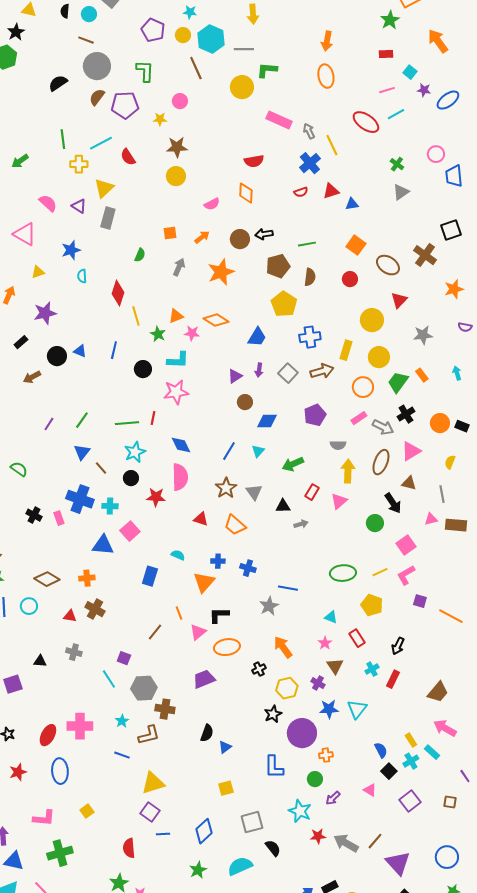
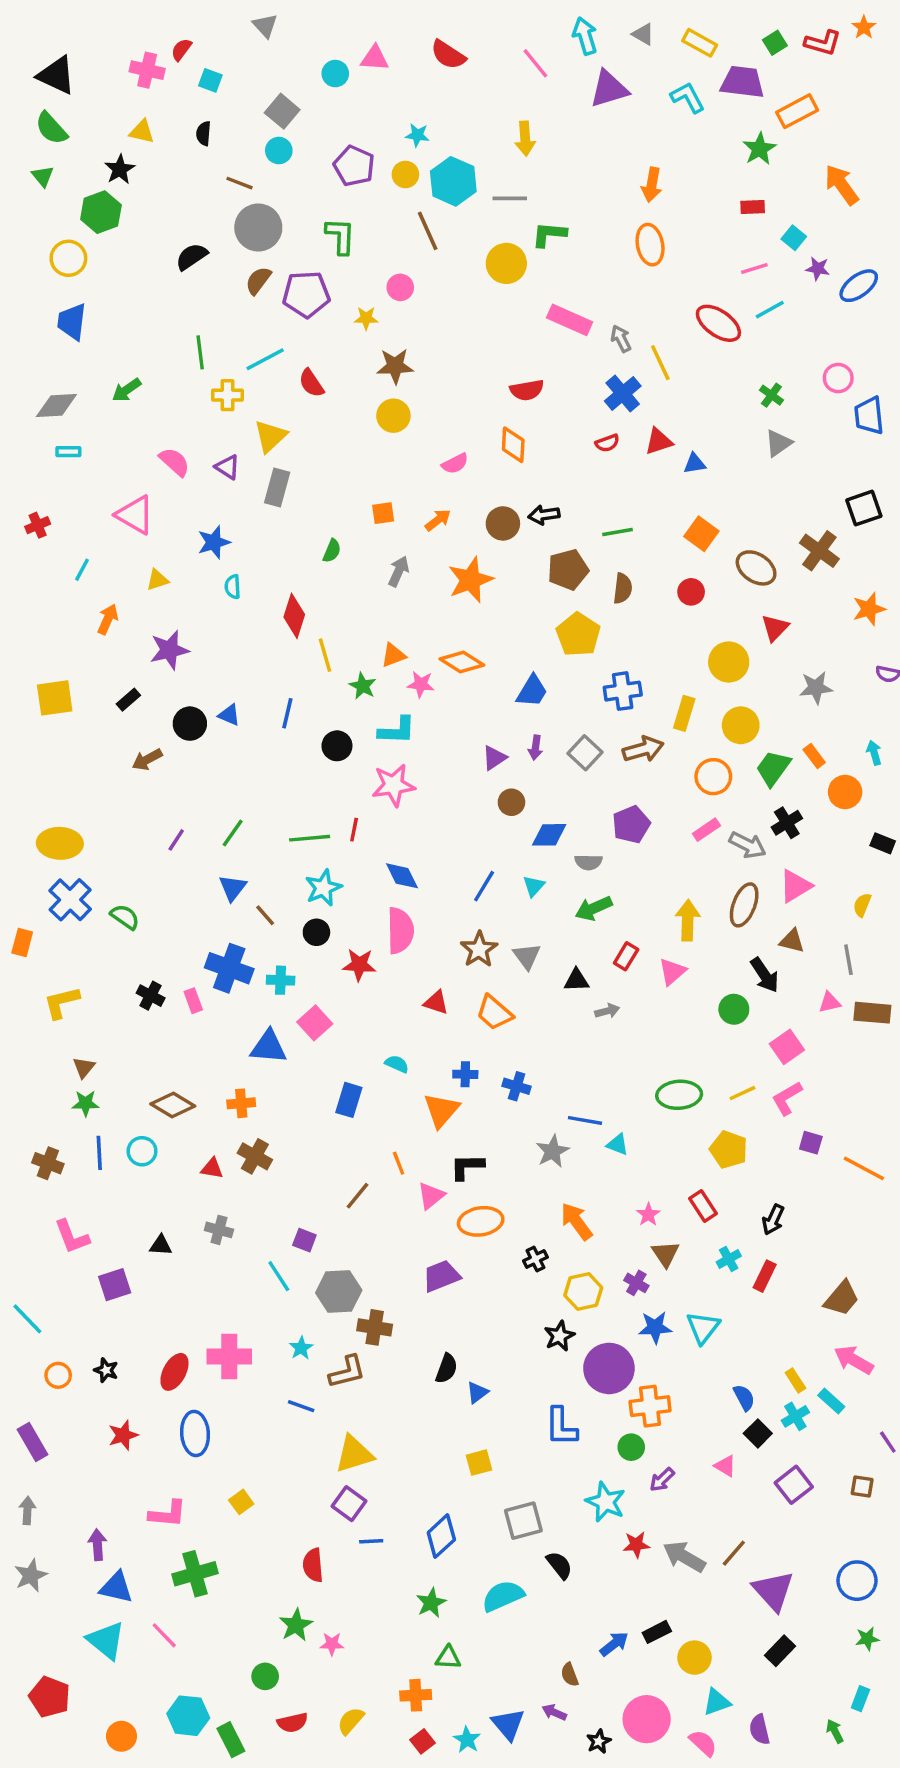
cyan circle: (89, 14) -> (279, 151), moved
orange circle: (440, 423) -> (845, 792), moved
gray semicircle: (338, 445) -> (588, 862), moved
cyan triangle: (331, 617) -> (618, 1144), moved
orange cross: (326, 755) -> (650, 1406), size x1.6

